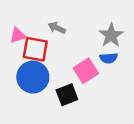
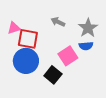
gray arrow: (57, 28) -> (58, 22), moved
black square: (67, 95) -> (53, 75), turned -30

